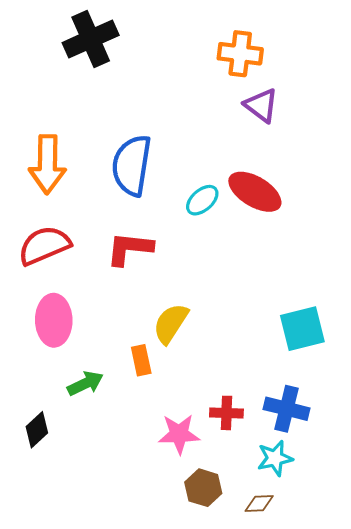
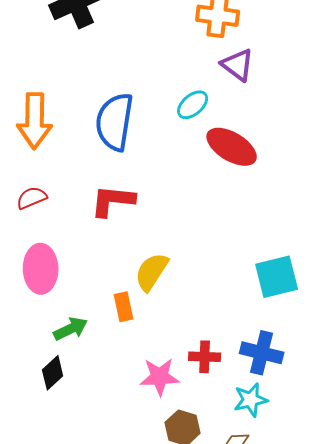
cyan ellipse: (202, 200) -> (193, 105), moved
red semicircle: (44, 245) -> (32, 198), size x0.6
black diamond: (37, 430) -> (53, 373), moved

